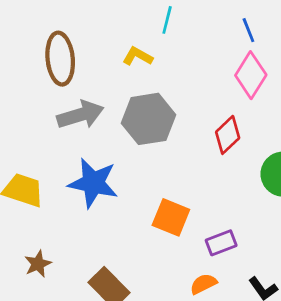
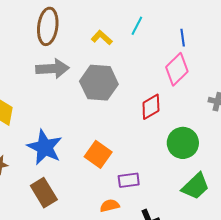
cyan line: (167, 20) -> (137, 26), moved
blue star: (93, 183) -> (45, 147), moved

